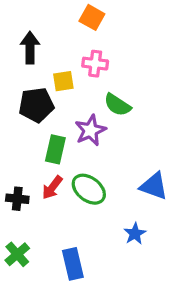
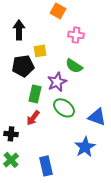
pink cross: (95, 64) -> (76, 35), moved
green ellipse: (89, 189) -> (64, 108), moved
black cross: (17, 199) -> (11, 134), moved
blue star: (135, 234) -> (85, 147), size x1.5

